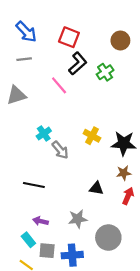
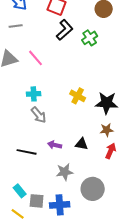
pink line: (59, 85) -> (36, 58), moved
cyan cross: (44, 134) -> (34, 94), turned 32
gray arrow: (60, 150) -> (39, 115), moved
black line: (34, 185) -> (27, 152), moved
purple arrow: (41, 221) -> (55, 145), moved

